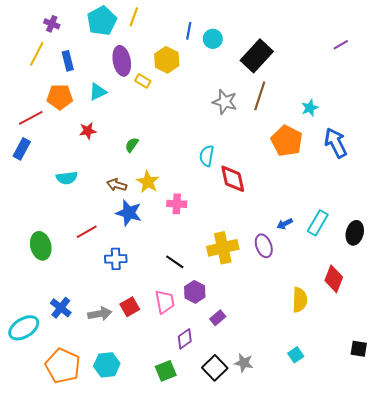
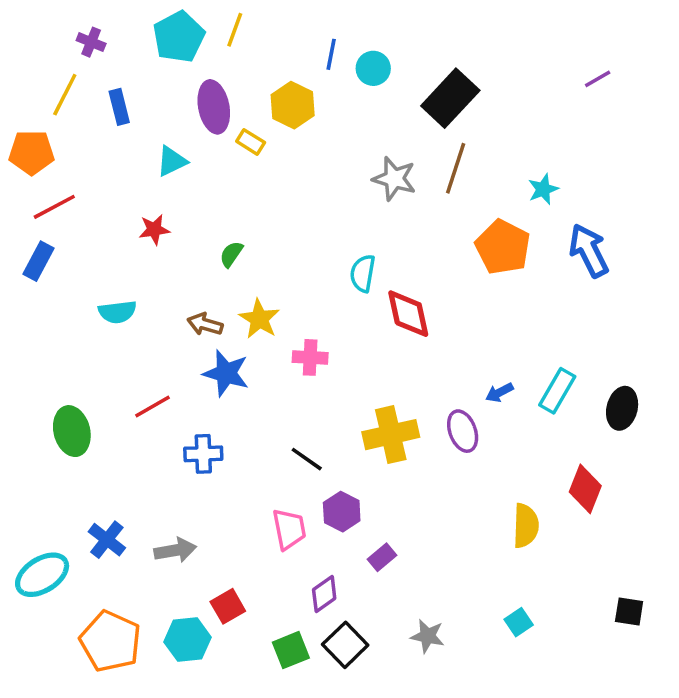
orange pentagon: (60, 97) -> (32, 152), moved
red square: (130, 307) -> (228, 606), moved
black square: (215, 368) -> (345, 645), moved

